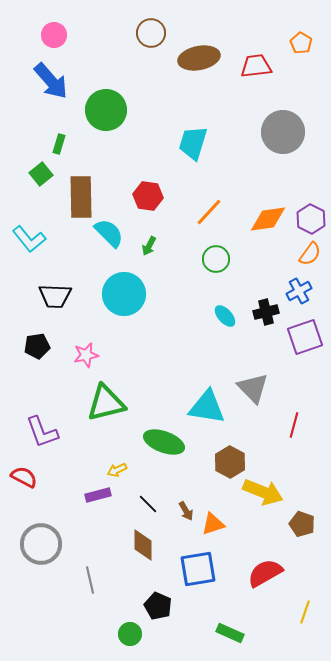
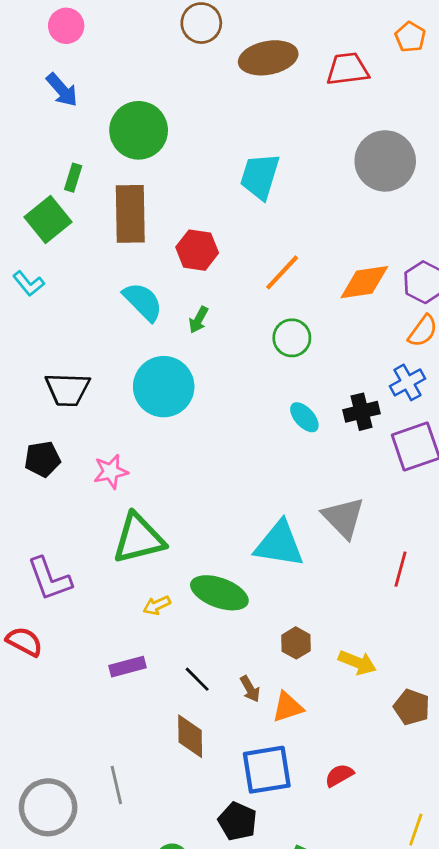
blue arrow: (51, 81) -> (62, 90), size x0.7
green square: (41, 174) -> (48, 219), size x1.4
brown rectangle: (81, 197) -> (130, 214), moved
cyan L-shape: (29, 239) -> (29, 284), moved, size x0.7
brown hexagon: (230, 462) -> (296, 643), moved, size x0.7
yellow arrow: (117, 470) -> (157, 605), moved
yellow arrow: (263, 492) -> (357, 662), size x0.7
gray circle: (41, 544) -> (48, 807), moved
red semicircle: (265, 573) -> (339, 775), moved, size x0.6
black pentagon: (158, 606) -> (238, 821), moved

